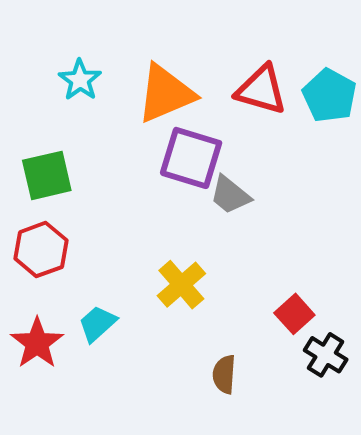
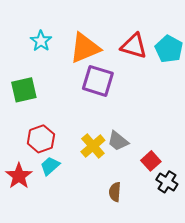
gray trapezoid: (230, 195) -> (118, 141), moved
red hexagon: (41, 250) -> (41, 139), moved

